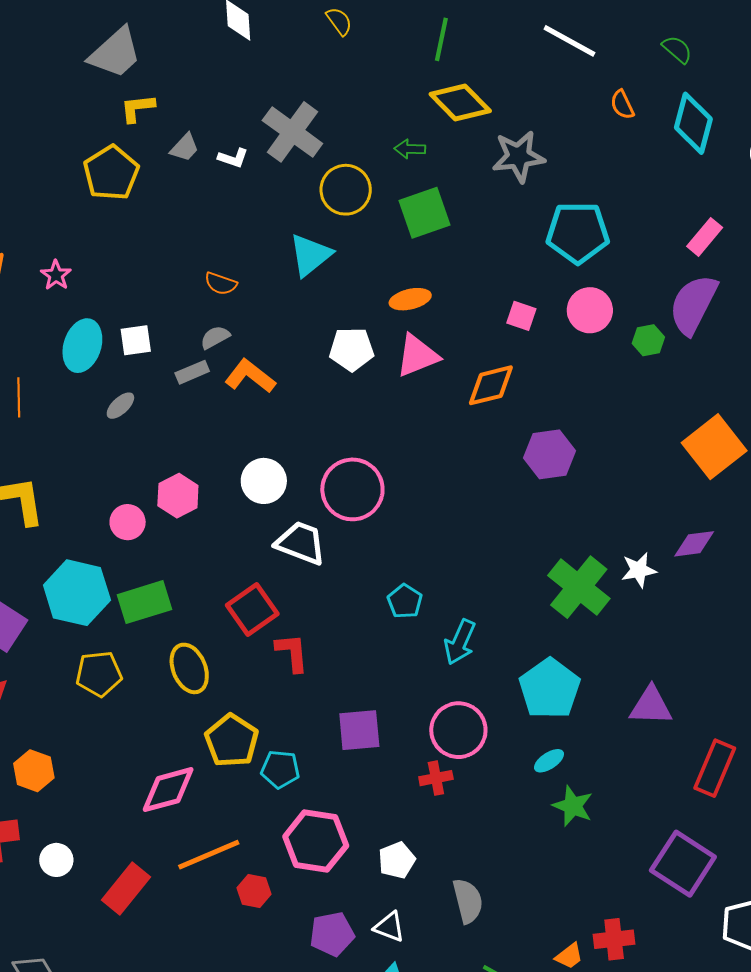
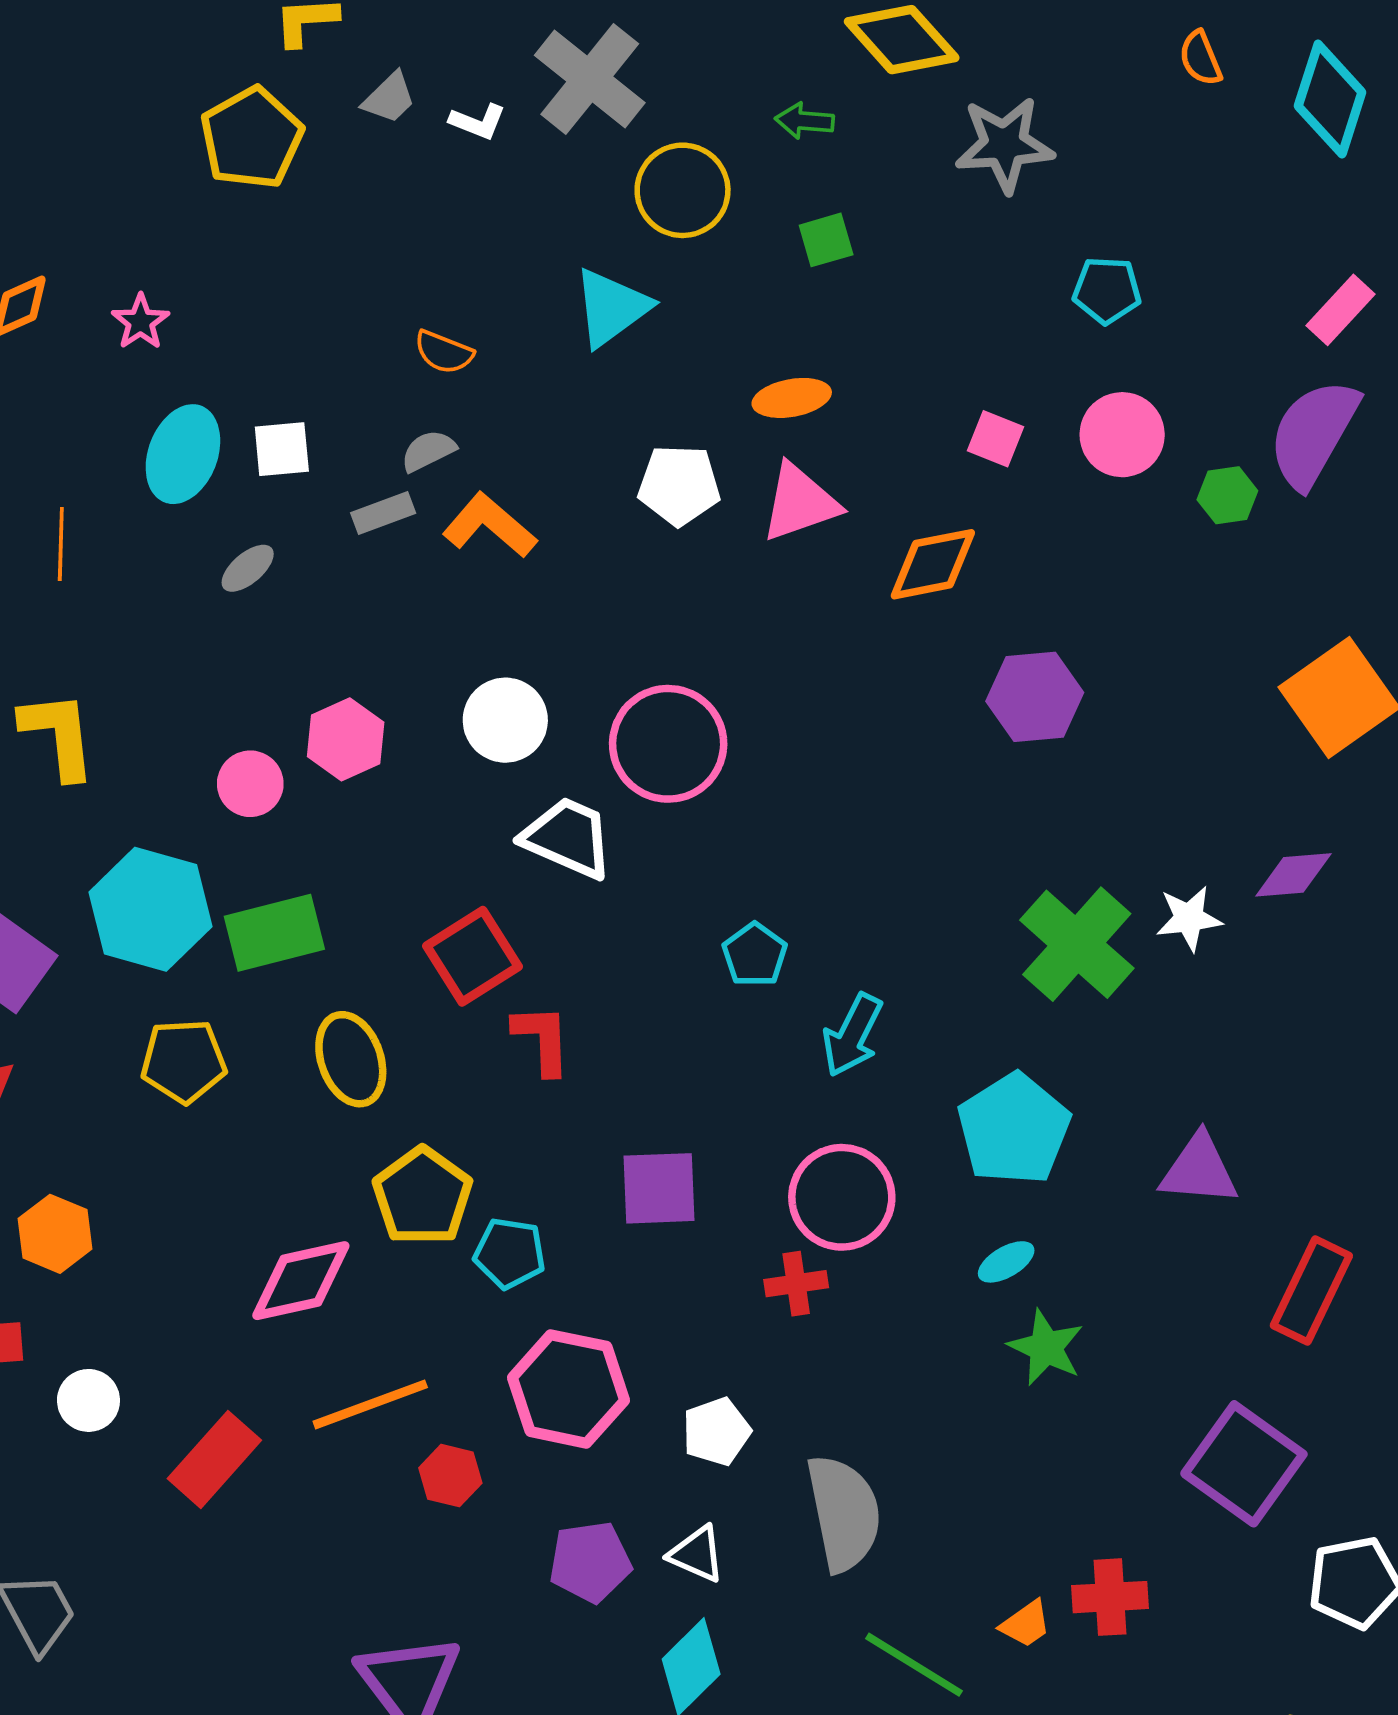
green square: (425, 213) -> (826, 240), size x0.6
cyan pentagon: (578, 233) -> (1107, 290), size x0.6
gray semicircle: (468, 901) -> (844, 1513), size x1.4

